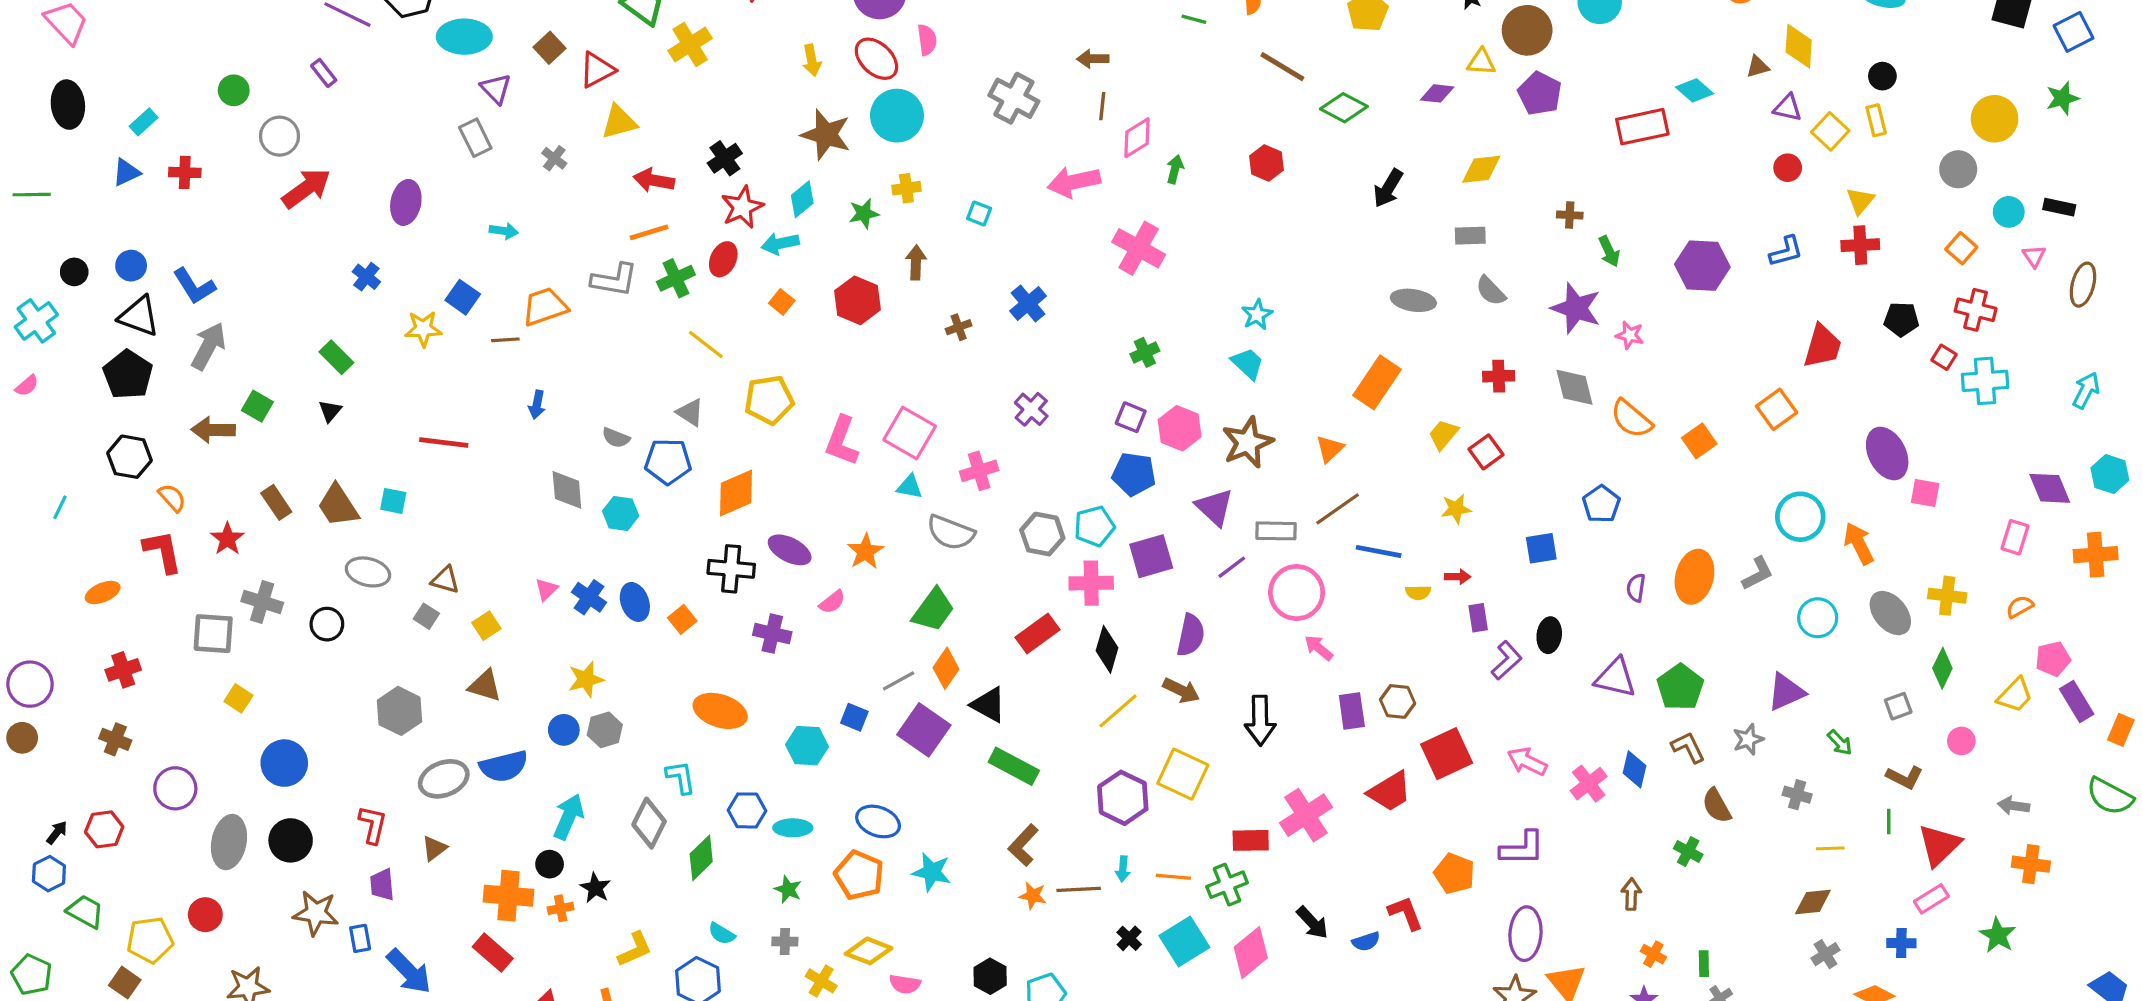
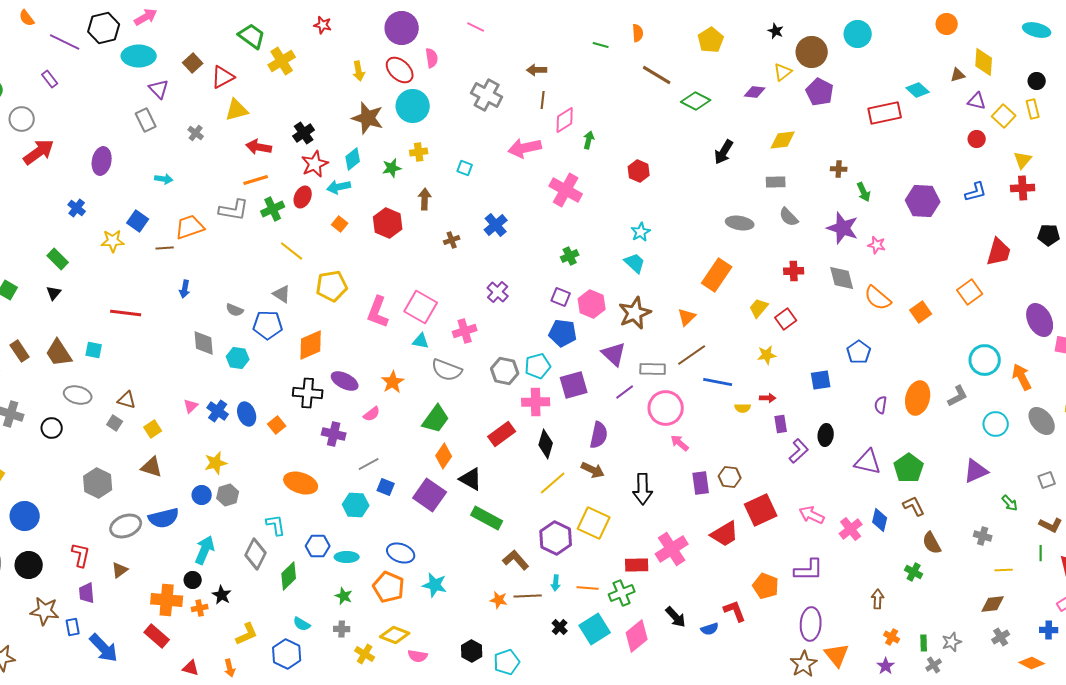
yellow triangle: (1481, 62) -> (783, 72), turned -42
red hexagon: (1267, 163) -> (639, 171), moved
gray line: (899, 681) -> (369, 464), moved
gray star: (1748, 739) -> (952, 642), moved
brown L-shape: (1023, 845) -> (516, 560), moved, turned 96

